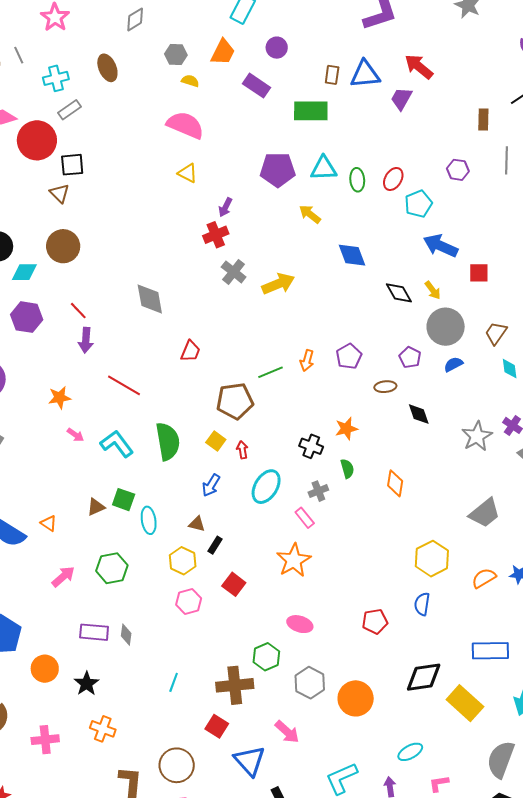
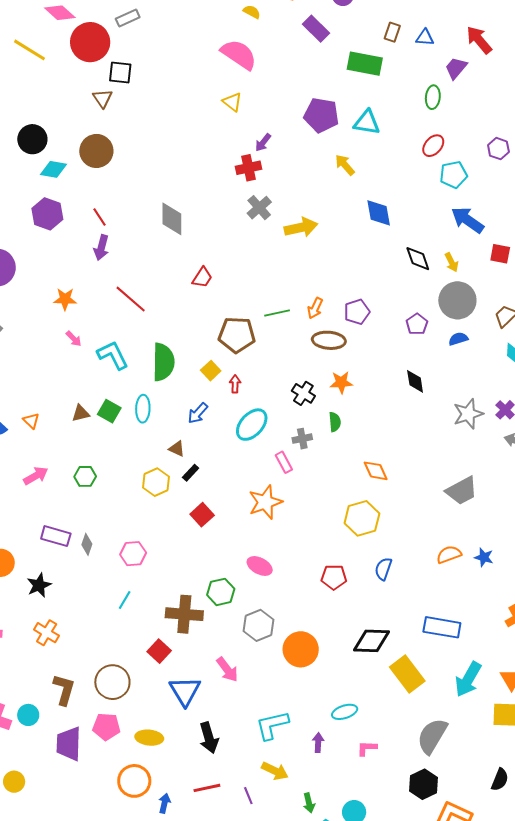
blue triangle: (365, 74) -> (425, 38), size x0.6
green ellipse: (357, 180) -> (433, 97), moved
brown ellipse: (385, 387) -> (329, 340), moved, size x1.5
orange diamond: (395, 483) -> (376, 471), moved, turned -44
cyan ellipse: (149, 520) -> (143, 409), moved
yellow hexagon: (432, 559) -> (362, 518), moved
green hexagon: (112, 568) -> (85, 476), size x0.7
pink hexagon: (189, 602) -> (133, 554), moved

